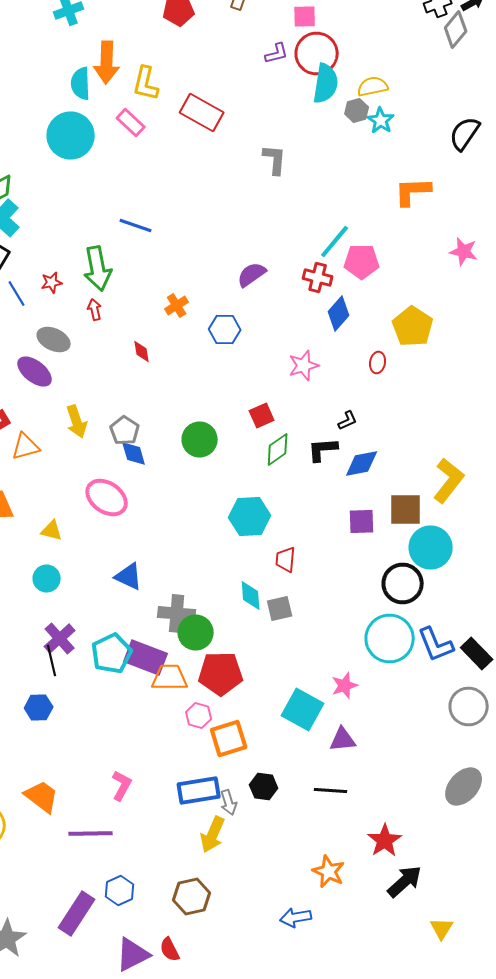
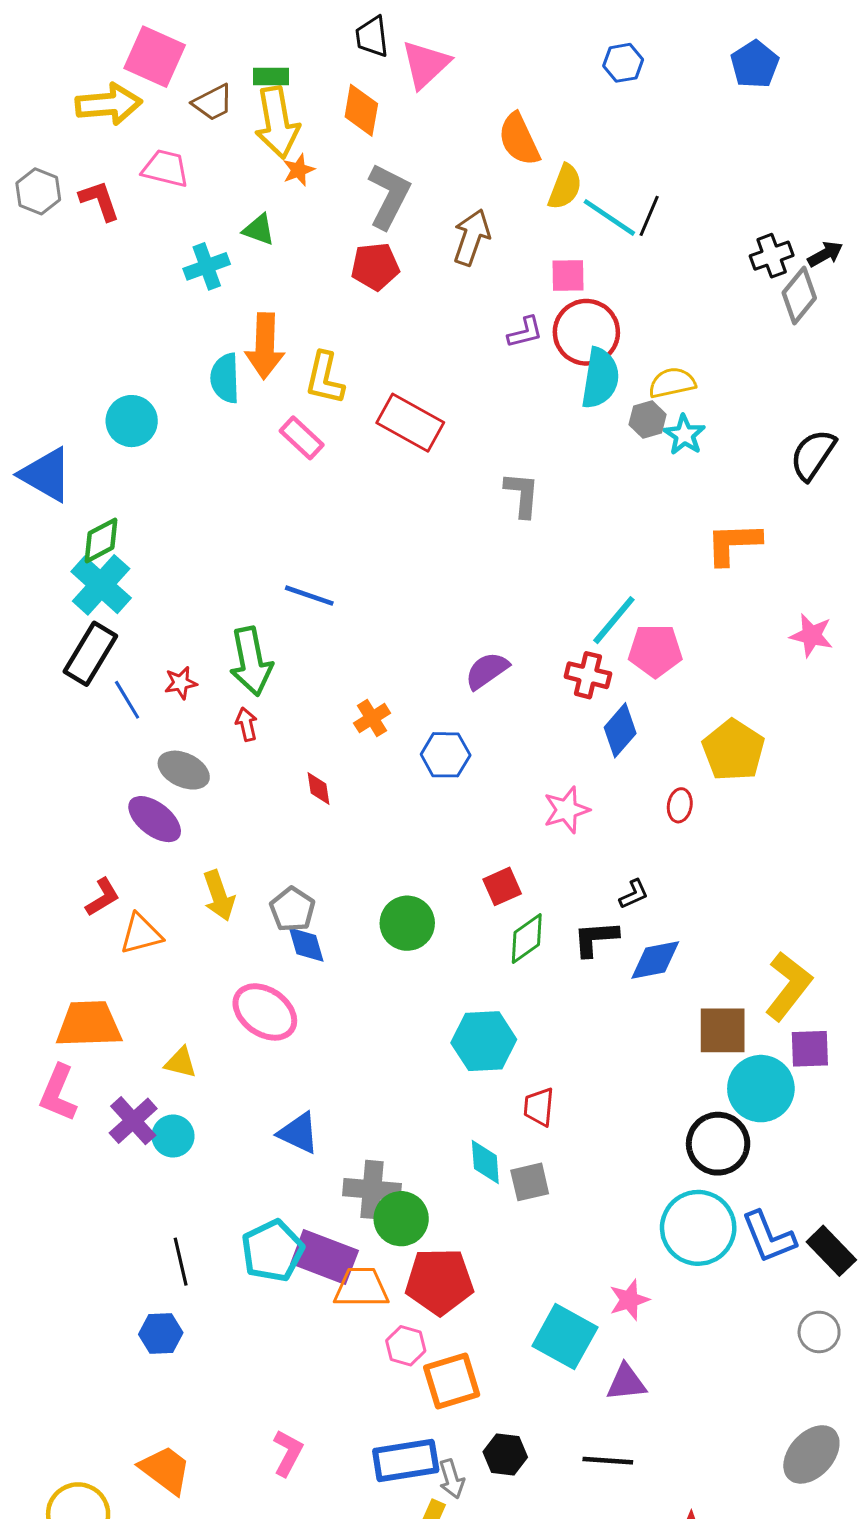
cyan circle: (71, 136) -> (132, 421), moved, size x0.7
purple square: (362, 522) -> (810, 1049), moved
purple cross: (60, 638) -> (133, 1121), moved
gray circle: (469, 706) -> (819, 1332), size x0.7

